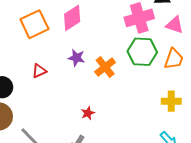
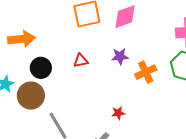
purple star: (76, 58) -> (120, 56), turned -30

